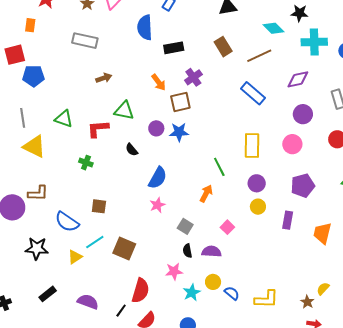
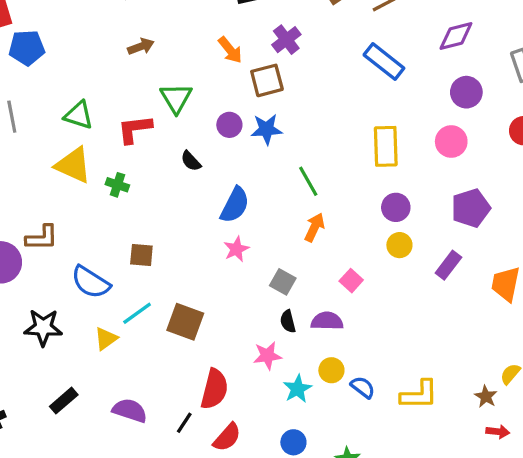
green triangle: (124, 111) -> (176, 98), turned 50
yellow triangle: (34, 147) -> (73, 165), moved
green line: (219, 167) -> (308, 181), moved
purple rectangle: (288, 220) -> (448, 265), turned 30

